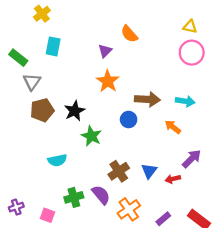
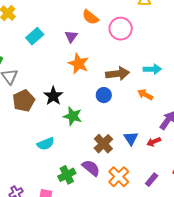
cyan rectangle: (53, 46) -> (35, 36), moved, turned 48
pink circle: (192, 53) -> (121, 29), moved

